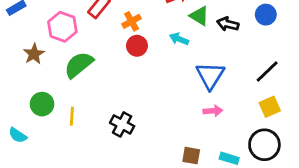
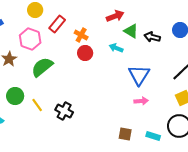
orange cross: (132, 21) -> (81, 35), turned -32
yellow line: (72, 116) -> (37, 105), turned -40
black cross: (122, 124) -> (64, 111), moved

